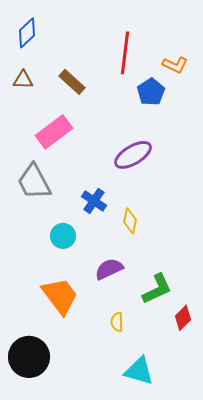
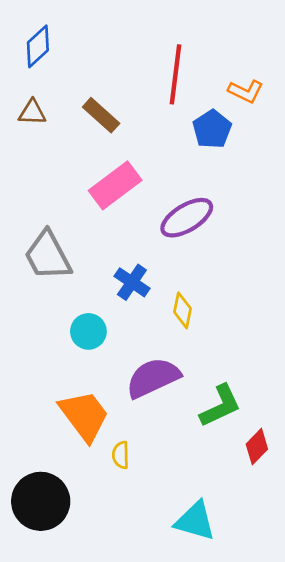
pink rectangle: (54, 132) -> (115, 185), moved
purple semicircle: (109, 269) -> (153, 378), size x1.4
yellow semicircle: (117, 322) -> (121, 455), moved

